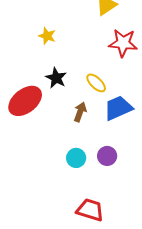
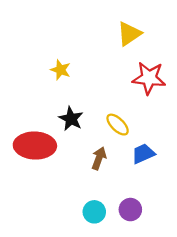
red ellipse: (25, 101) -> (35, 146), turned 40
blue trapezoid: (118, 108) -> (143, 154), size x0.7

